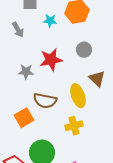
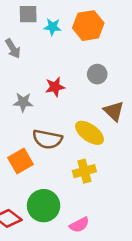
cyan star: (50, 21) -> (52, 27), moved
red star: (51, 60) -> (55, 87), size x0.7
yellow ellipse: (78, 96) -> (90, 133), turned -35

